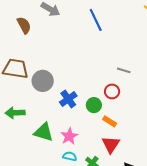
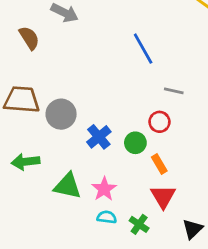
blue line: (96, 20) -> (143, 49), moved
orange rectangle: (110, 121) -> (159, 164), turned 32

